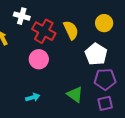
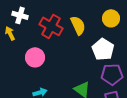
white cross: (22, 16) -> (20, 15), moved
pink circle: (39, 59) -> (35, 57), moved

